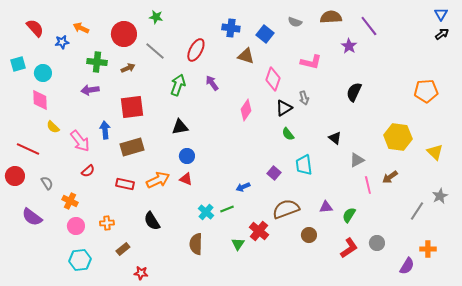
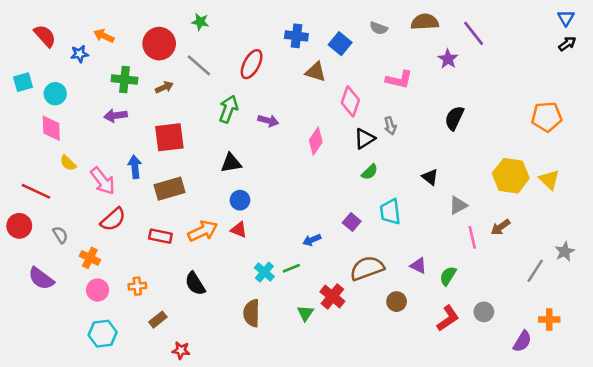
purple arrow: (212, 83) -> (268, 121), moved, turned 140
green semicircle: (288, 134) -> (370, 172), turned -96
yellow triangle: (435, 152) -> (549, 180), moved
red semicircle: (88, 171) -> (113, 219), size x1.5
purple triangle: (326, 207) -> (418, 266), turned 32

